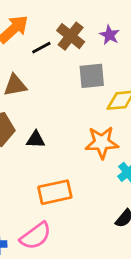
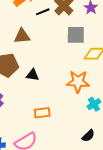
orange rectangle: (55, 192) -> (42, 113), size x0.7

